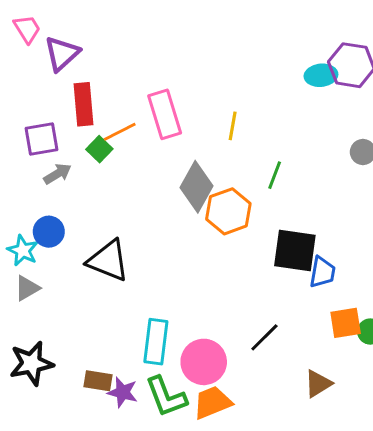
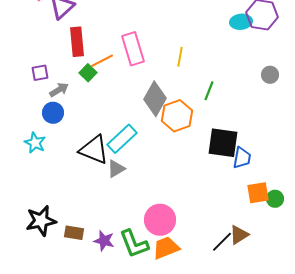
purple square: (42, 139) -> (40, 73), moved, size x0.7
blue circle: (49, 232) -> (53, 113), moved
gray triangle: (27, 288) -> (116, 169), moved
black line: (264, 337) -> (222, 242), moved
cyan rectangle: (156, 342) -> (122, 139), moved, turned 40
brown rectangle: (98, 381) -> (74, 233), moved

